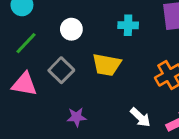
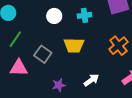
white circle: (71, 29) -> (54, 16), moved
white arrow: (140, 117) -> (91, 80), moved, turned -70

